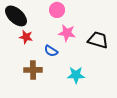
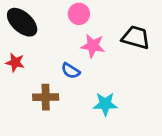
red star: (26, 37) -> (15, 62), moved
black trapezoid: (98, 40) -> (136, 37), moved

